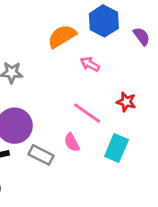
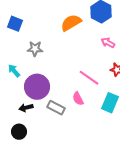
pink arrow: (90, 64) -> (108, 43), moved

